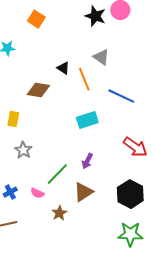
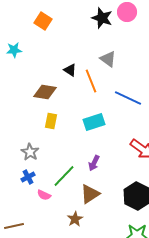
yellow rectangle: (13, 119) -> (51, 121), moved
blue cross: (10, 192) -> (28, 177), moved
brown star: (59, 213) -> (75, 219), moved

